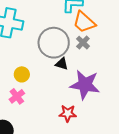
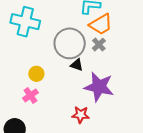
orange trapezoid: (84, 22) -> (101, 24), turned -75

